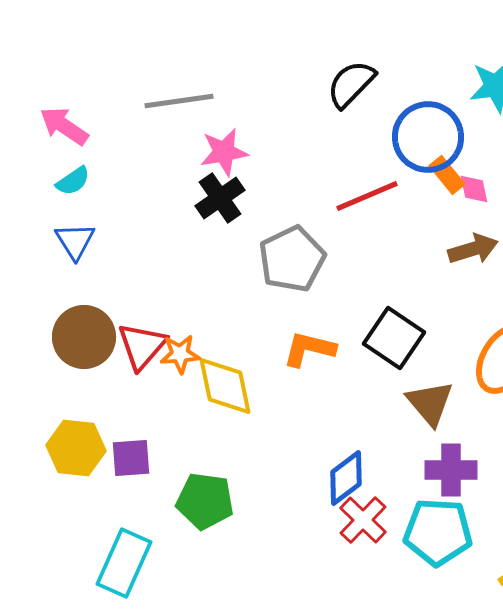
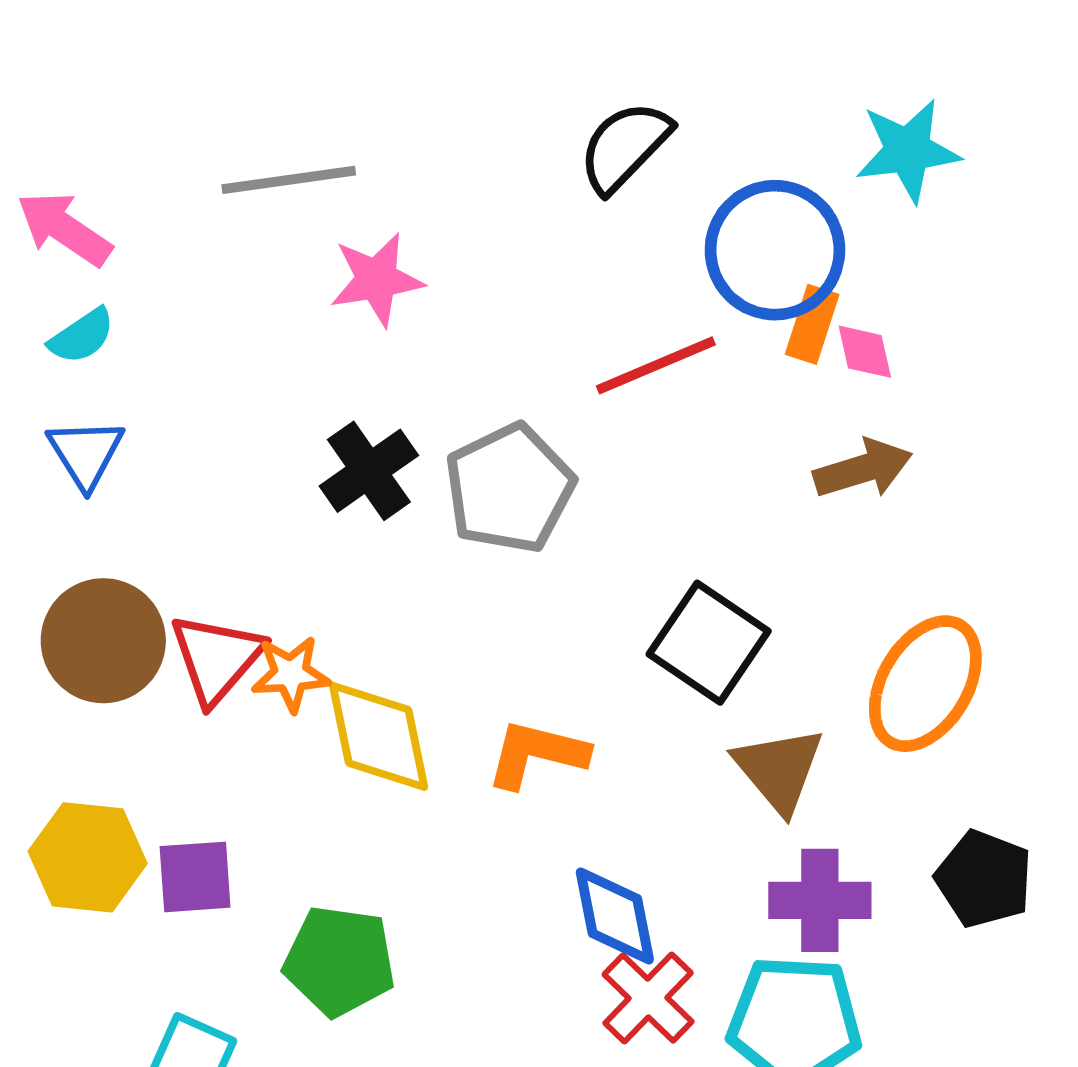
orange rectangle: (447, 175) -> (812, 324), turned 57
black cross: (220, 198) -> (369, 471), moved
orange L-shape: (309, 349) -> (537, 754), moved
blue diamond: (346, 478) -> (615, 916), turned -64

